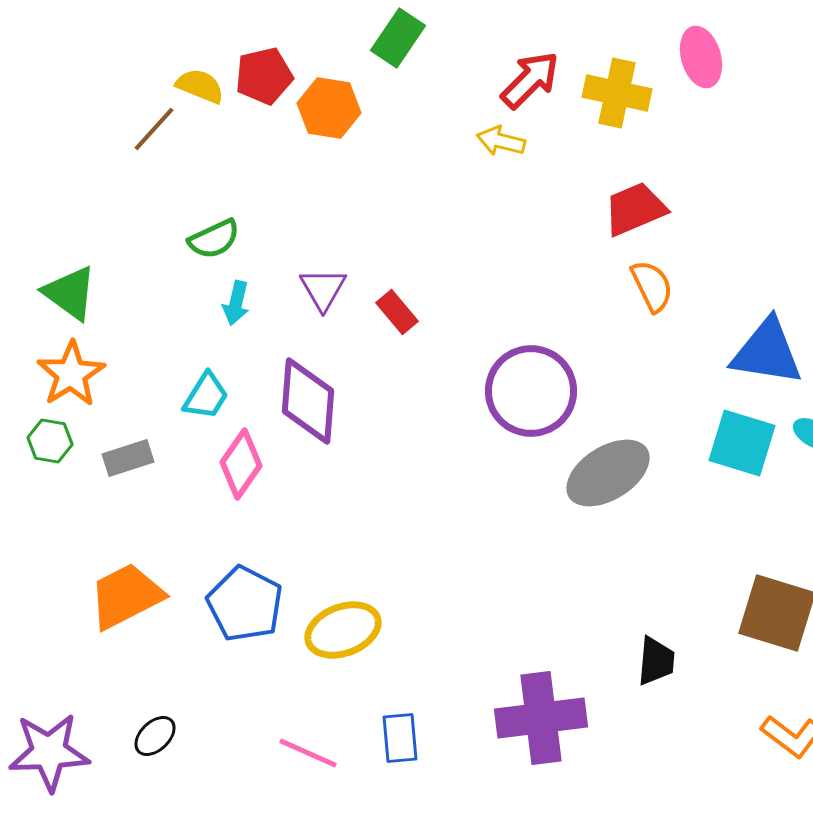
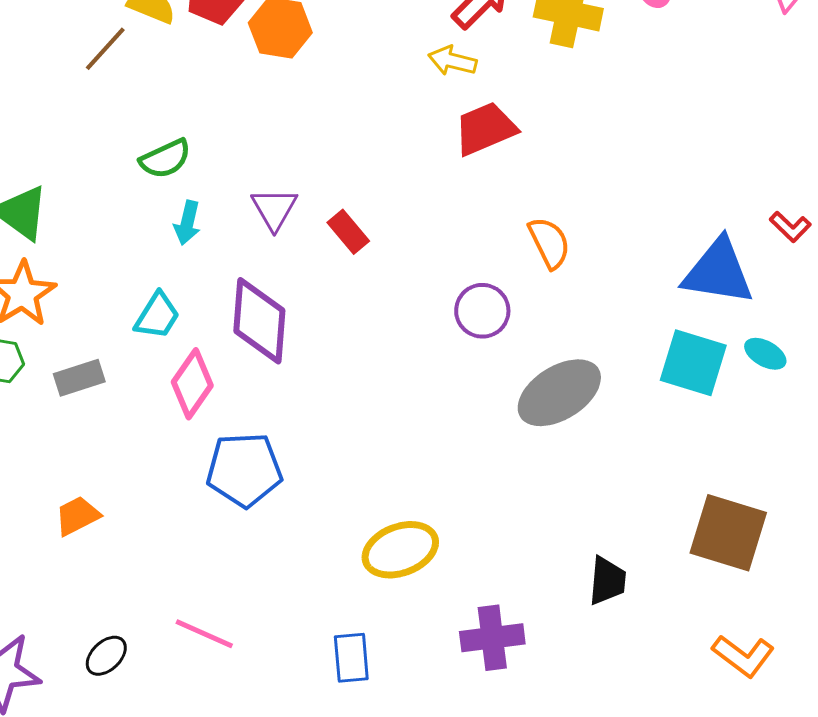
red trapezoid: (635, 209) -> (485, 129), moved
orange semicircle: (652, 286) -> (549, 243), moved
purple circle: (531, 391) -> (482, 311), size x0.6
orange trapezoid: (126, 596) -> (77, 516), size x0.6
blue pentagon: (245, 604) -> (244, 470), moved, turned -30
yellow ellipse: (343, 630) -> (400, 550), moved
purple cross: (541, 718) -> (492, 638), size x0.7
pink line: (308, 753) -> (204, 634), moved

